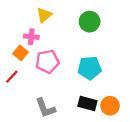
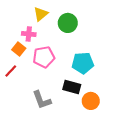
green circle: (90, 22) -> (68, 23), moved
black rectangle: (87, 104) -> (72, 87), moved
orange circle: (110, 106) -> (91, 101), moved

